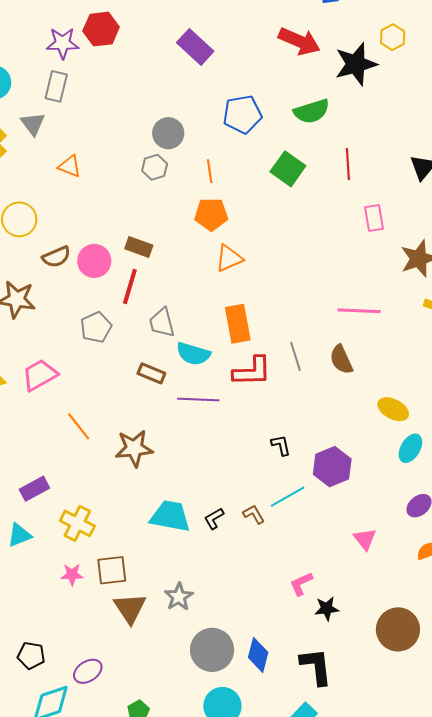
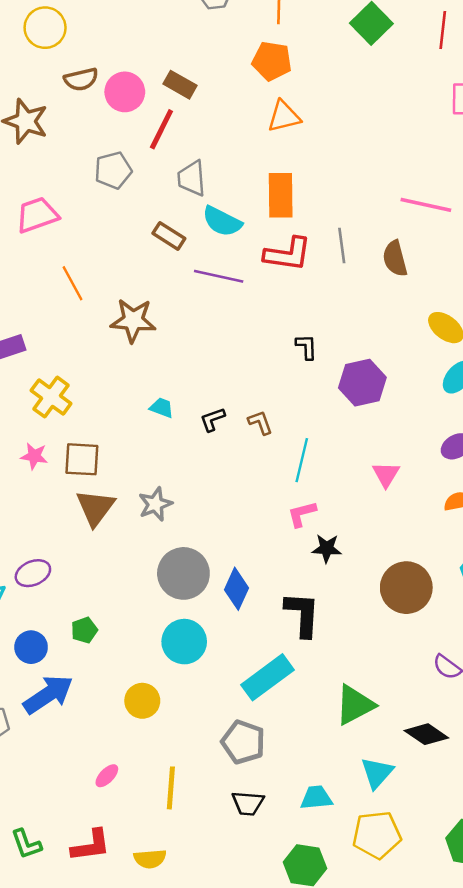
cyan line: (288, 497) -> (302, 460), moved, turned -57
cyan trapezoid: (170, 516) -> (162, 408), size x0.5

